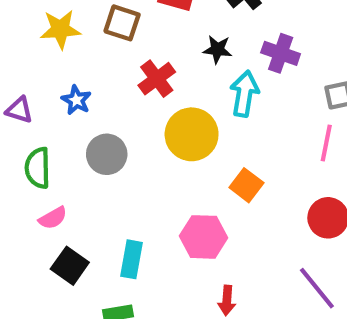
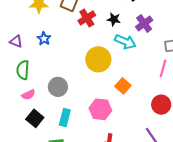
purple cross: (281, 53) -> (144, 23), turned 30
red cross: (157, 79) -> (87, 18), moved
cyan arrow: (244, 94) -> (125, 42), turned 100
gray circle: (107, 154) -> (58, 87), moved

